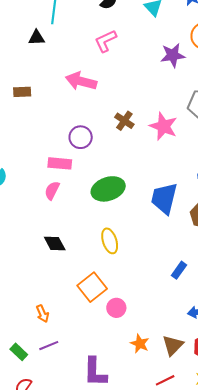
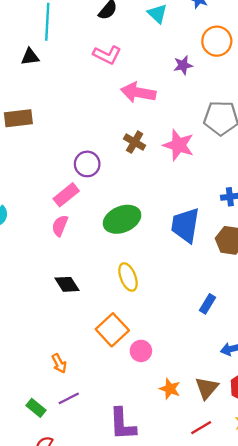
pink L-shape: (106, 41) -> (107, 55), turned -125
purple star: (173, 55) -> (183, 65), size x0.7
pink arrow: (81, 81) -> (138, 93), moved
brown rectangle: (22, 92) -> (18, 118), size x1.4
pink rectangle: (60, 163) -> (66, 195), turned -40

